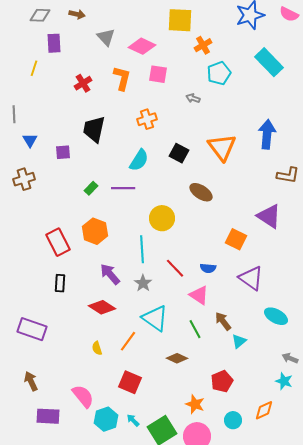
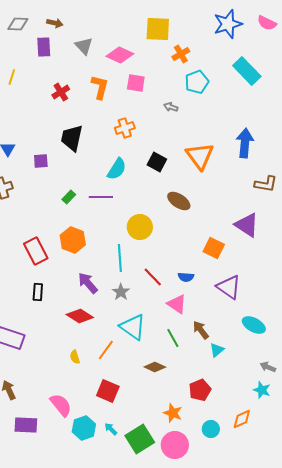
purple rectangle: (54, 43) -> (44, 47), moved

